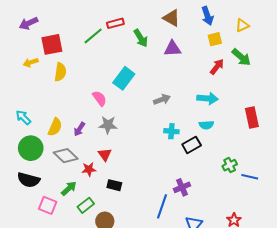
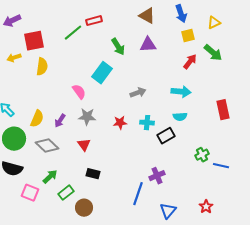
green arrow: (141, 38) -> (118, 47), moved
red star: (89, 169) -> (120, 123), moved

